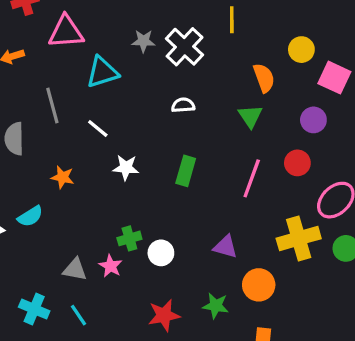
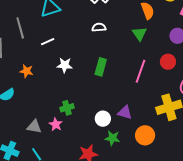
white line: (98, 129) -> (48, 42), turned -64
white circle: (161, 253) -> (103, 119), moved
green star: (216, 306) -> (112, 138), moved

